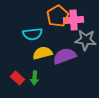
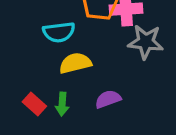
purple semicircle: (65, 56) -> (108, 99), moved, size x0.7

